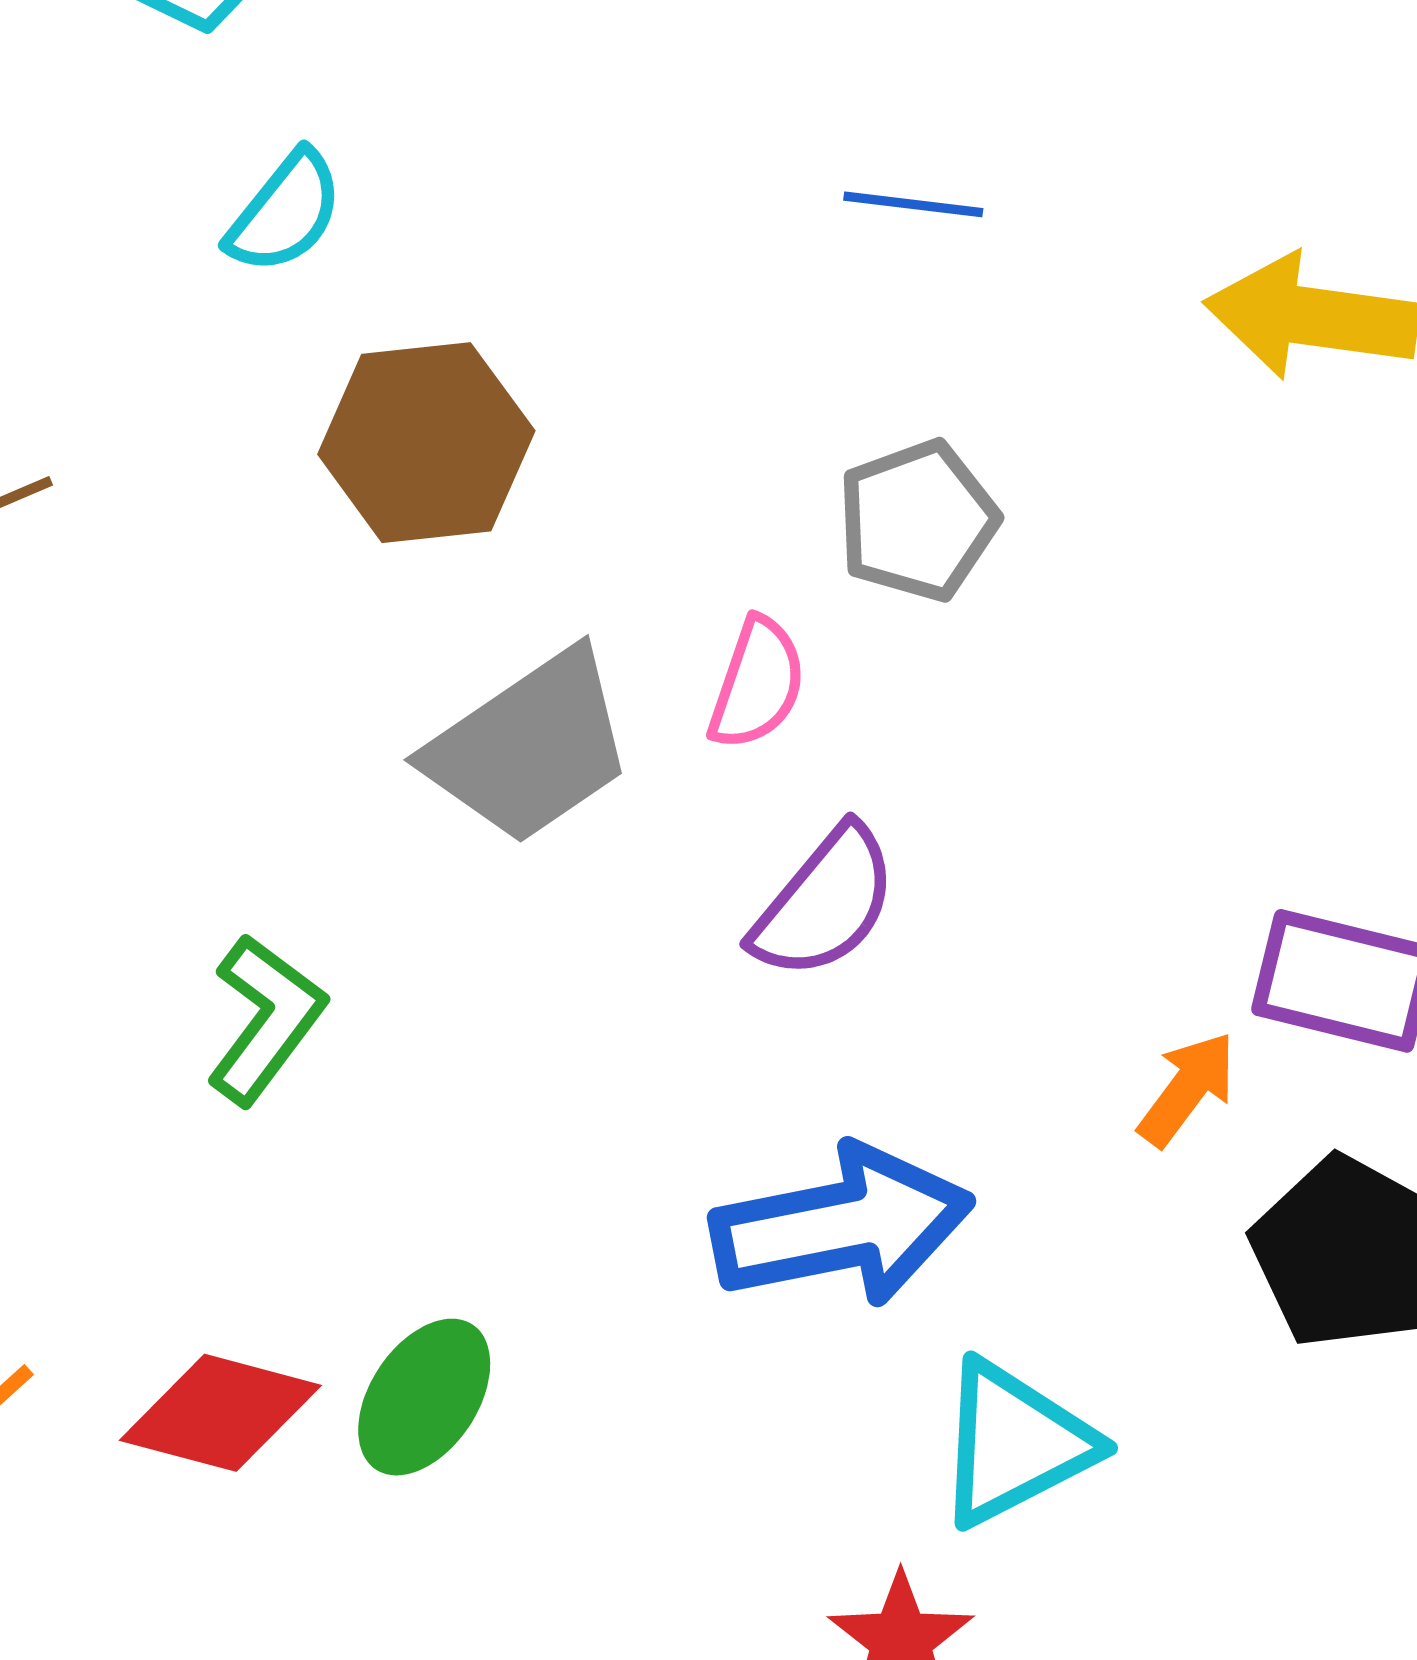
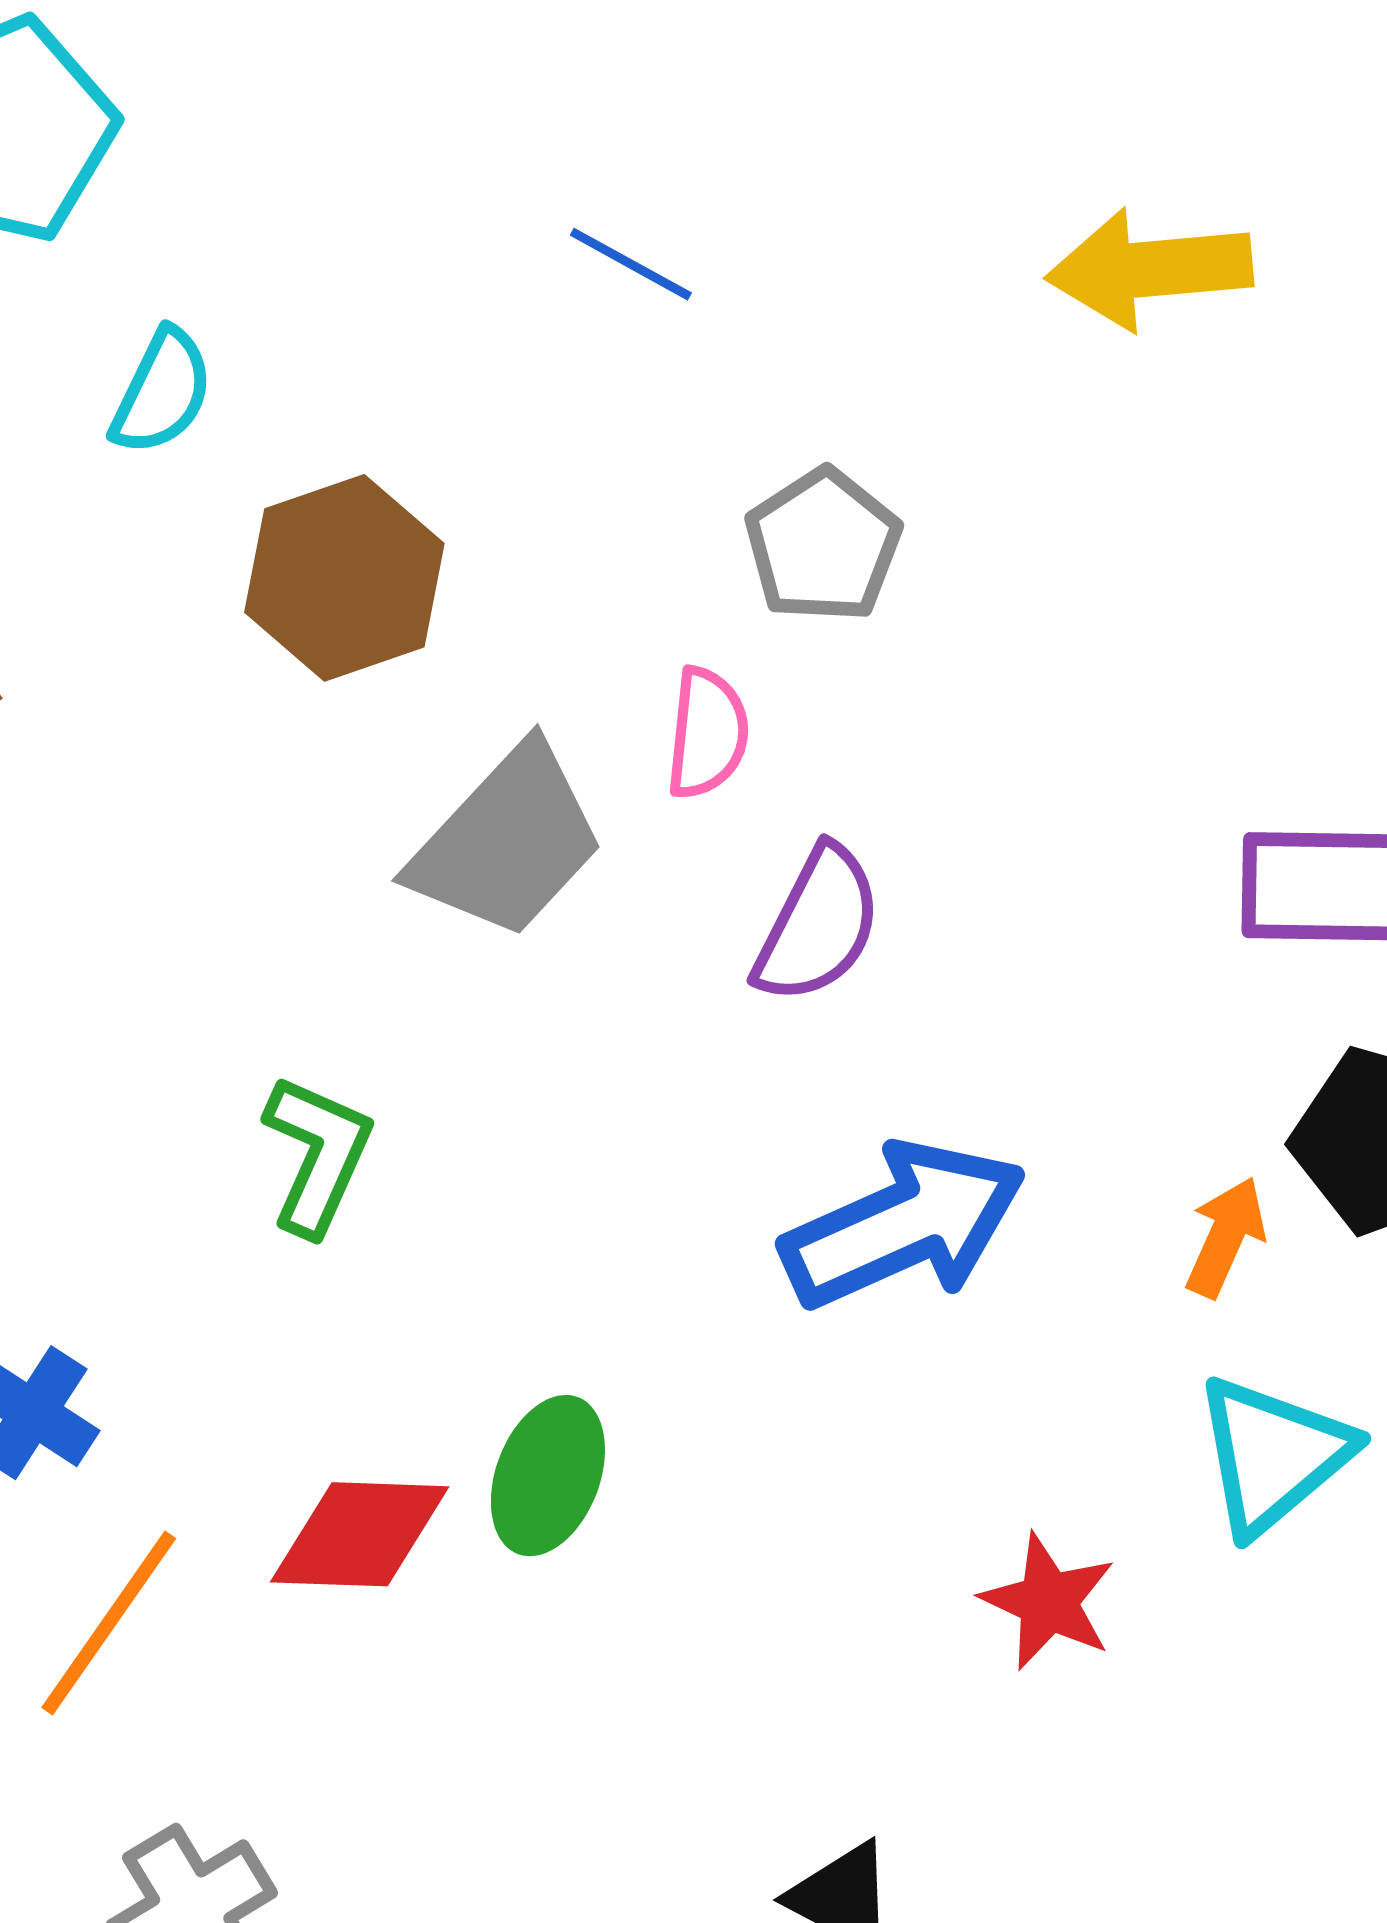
blue line: (913, 204) -> (631, 264), moved, turned 35
orange arrow: (1187, 1089) -> (1226, 1237), moved
cyan triangle: (1015, 1443) -> (1273, 1455), moved

